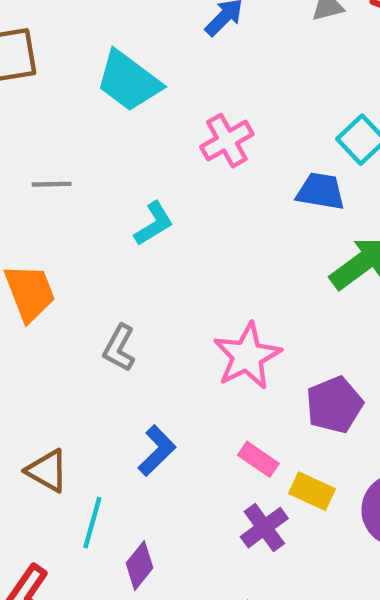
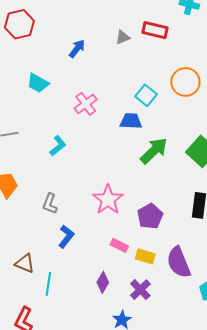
cyan trapezoid: (129, 81) -> (38, 83), size x0.7
blue L-shape: (157, 451) -> (66, 237), moved
purple cross: (264, 528) -> (140, 290), moved
purple diamond: (140, 566) -> (103, 282), moved

